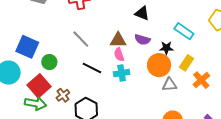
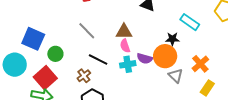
purple semicircle: (142, 40) -> (145, 59), moved
yellow rectangle: (187, 63) -> (207, 88), moved
orange cross: (201, 80) -> (200, 64), moved
gray triangle: (169, 85) -> (176, 76), turned 49
brown cross: (63, 95) -> (84, 76), moved

